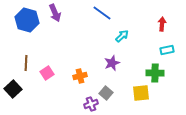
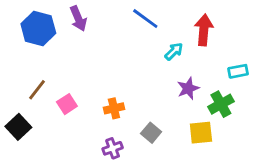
red arrow: (162, 24) -> (204, 30), moved, size x1.5
brown line: (26, 63) -> (37, 90), turned 35
purple star: (112, 63) -> (188, 88), moved
green cross: (155, 73) -> (221, 104), turned -30
purple cross: (91, 104) -> (113, 148), moved

